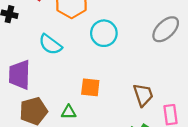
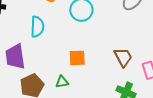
cyan semicircle: (50, 44) -> (37, 27), turned -115

